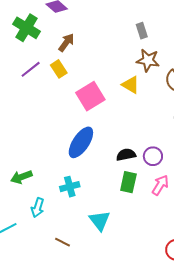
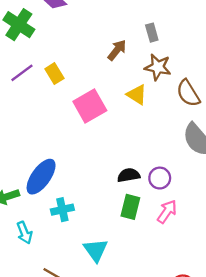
brown arrow: (66, 43) -> (117, 50), moved
blue ellipse: (81, 142) -> (41, 177), moved
cyan arrow: (38, 208) -> (24, 233), turned -42

